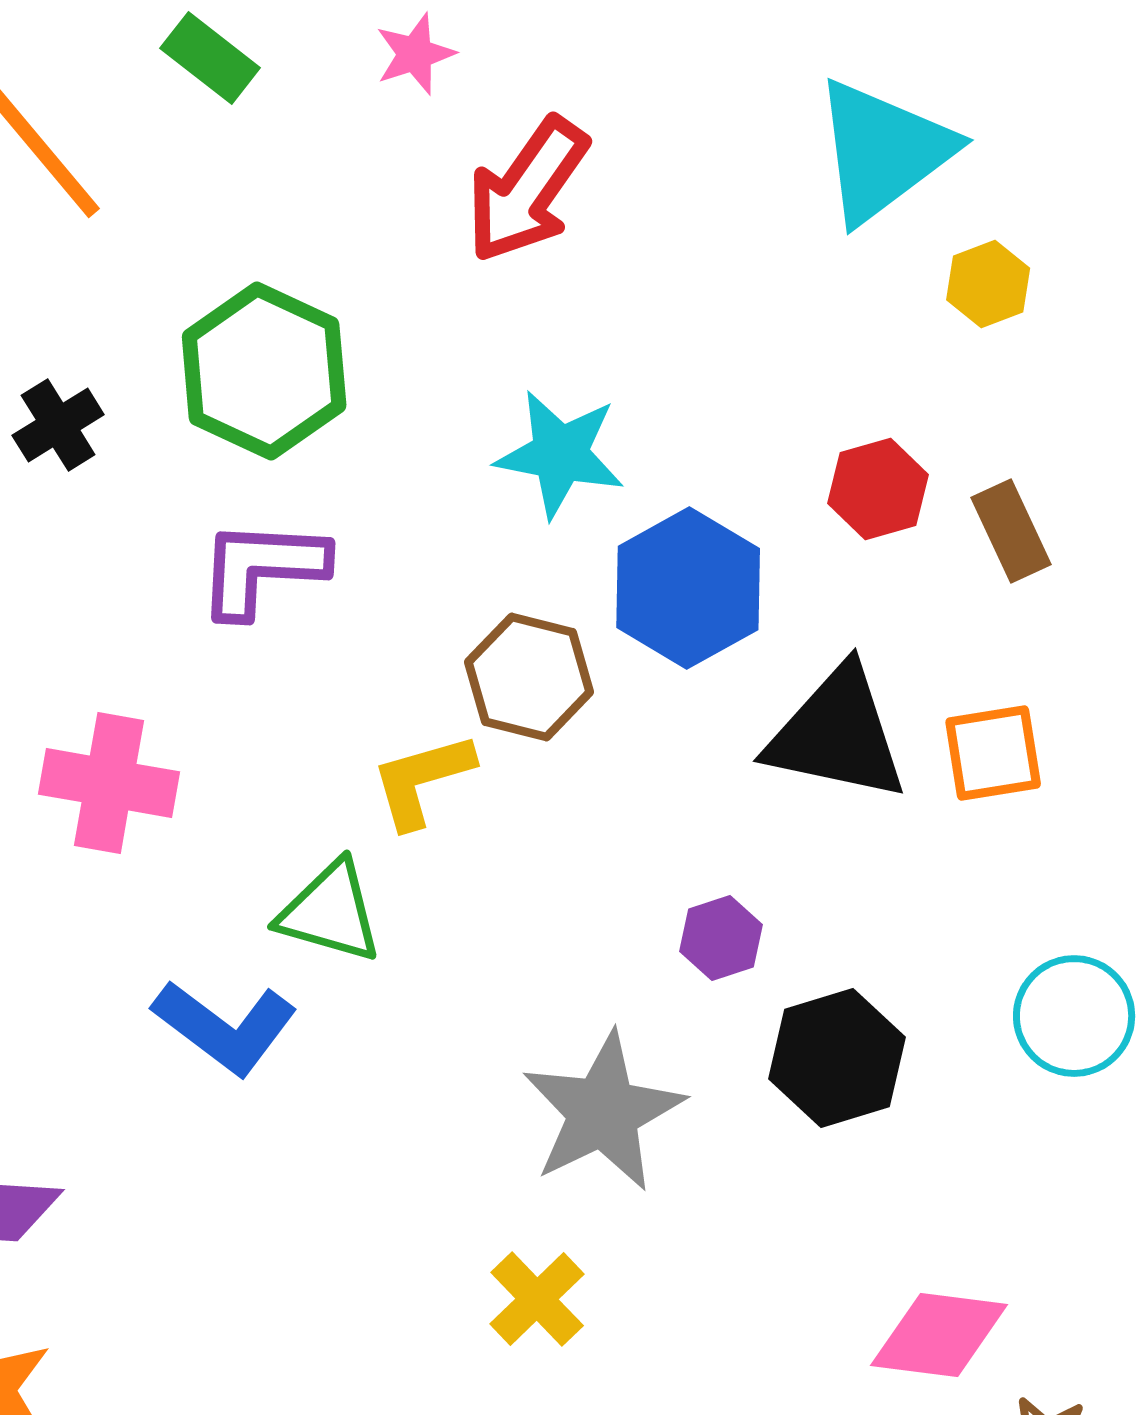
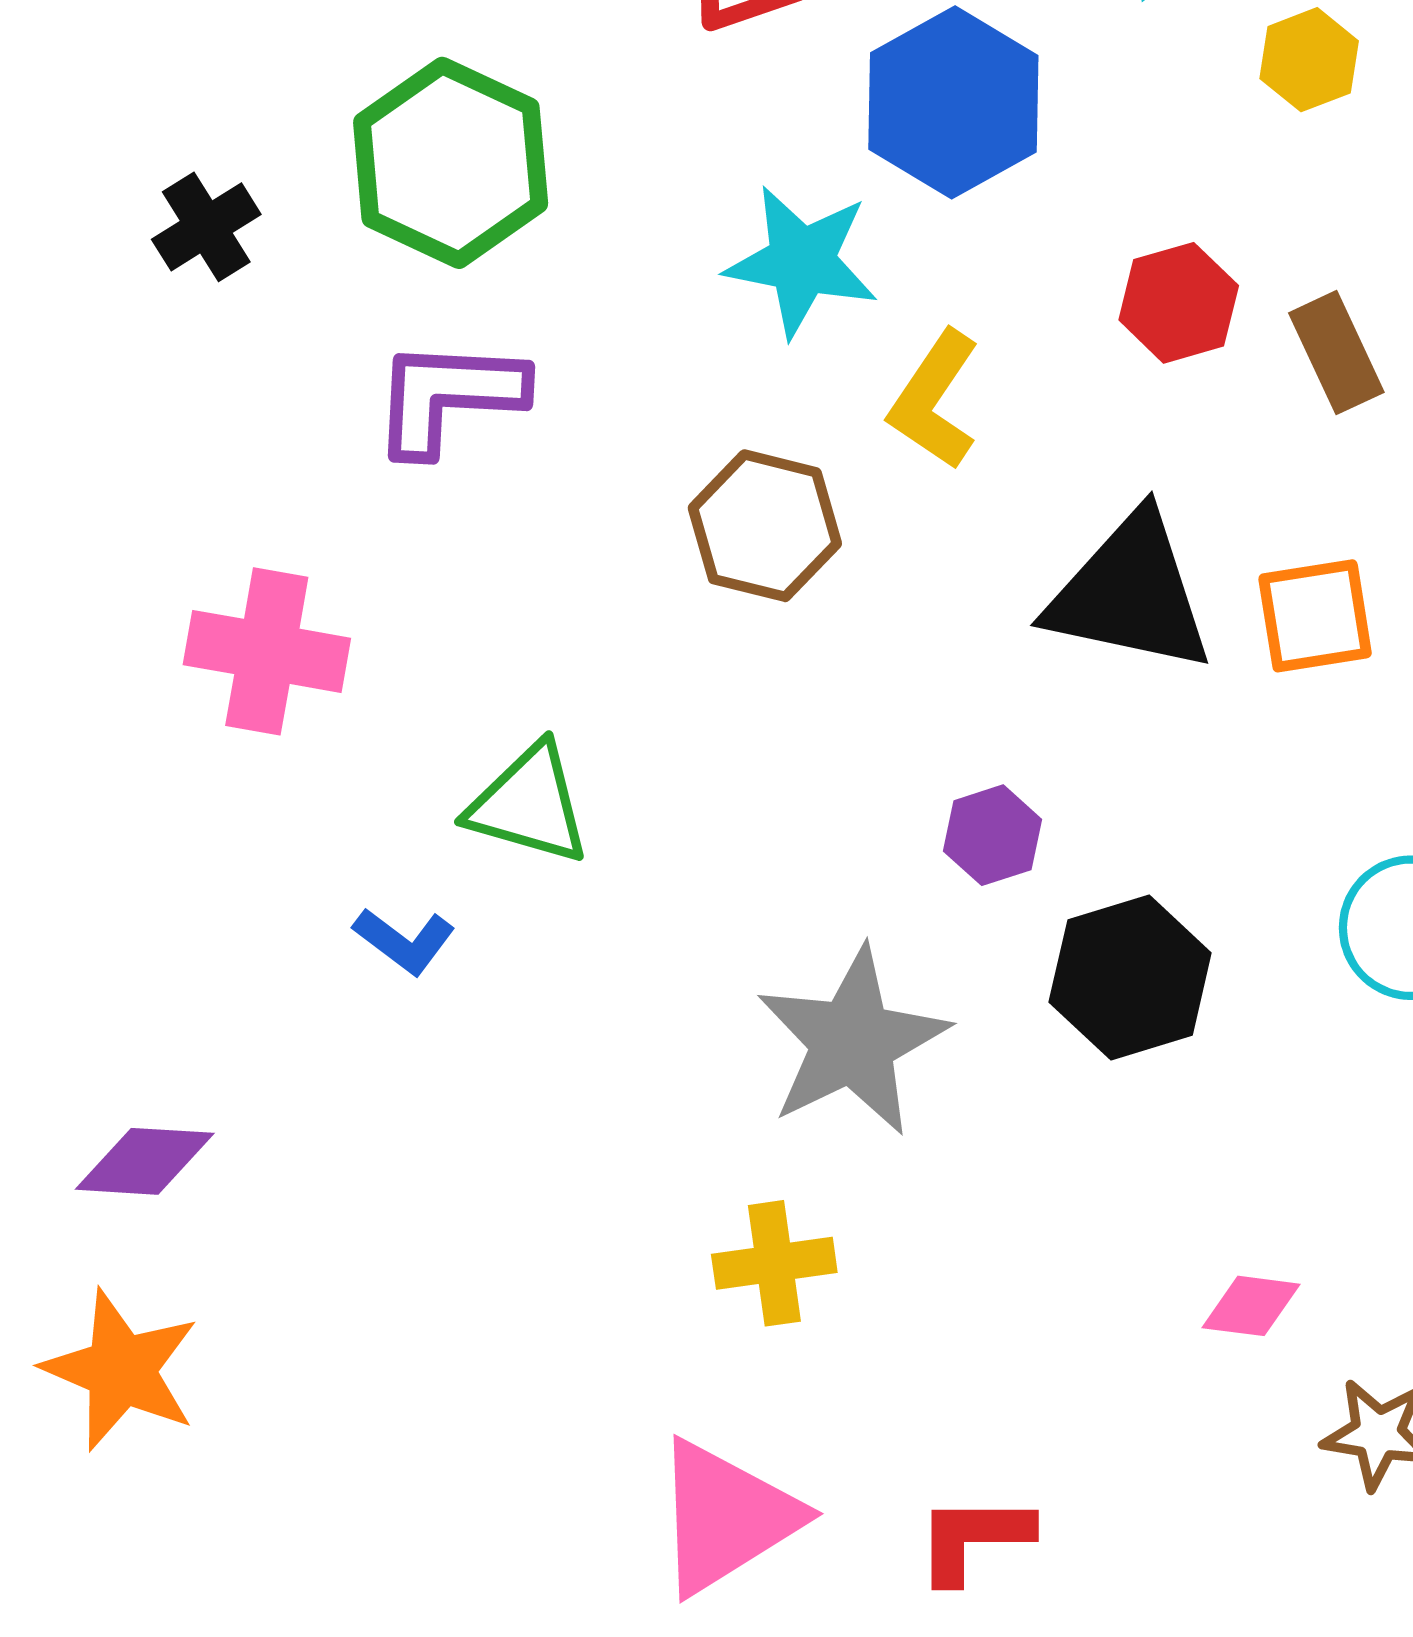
blue hexagon: (688, 588) -> (953, 102), moved
yellow L-shape: (422, 780) -> (934, 400), moved, turned -40
blue L-shape: (225, 1027) -> (404, 941), size x0.6
yellow cross: (537, 1299) -> (774, 1263), turned 36
pink diamond: (939, 1335) -> (1251, 1306), size x0.6

